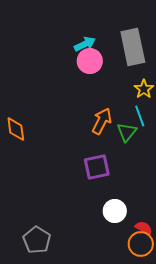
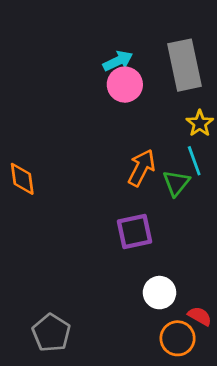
orange circle: (141, 244) -> (178, 338), moved

